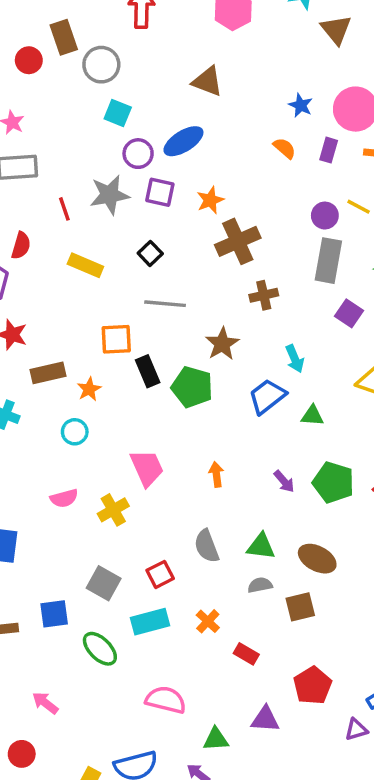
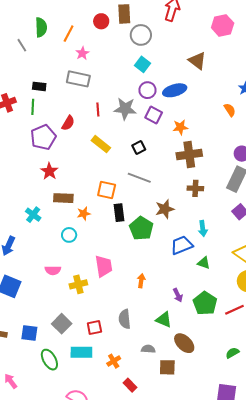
green triangle: (261, 546) -> (164, 320), moved

